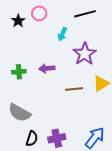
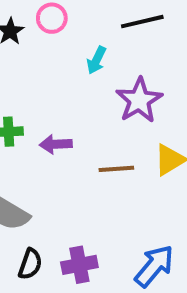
purple arrow: (47, 68) -> (56, 144), moved

